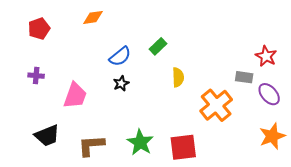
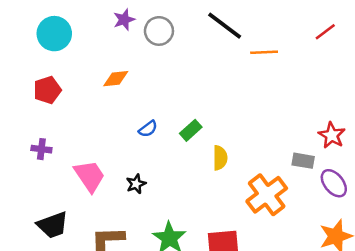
green rectangle: (158, 46) -> (191, 130), moved
blue semicircle: (120, 56) -> (148, 129), size x0.7
black star: (121, 83) -> (136, 184), moved
pink trapezoid: (75, 95) -> (90, 176), turned -56

